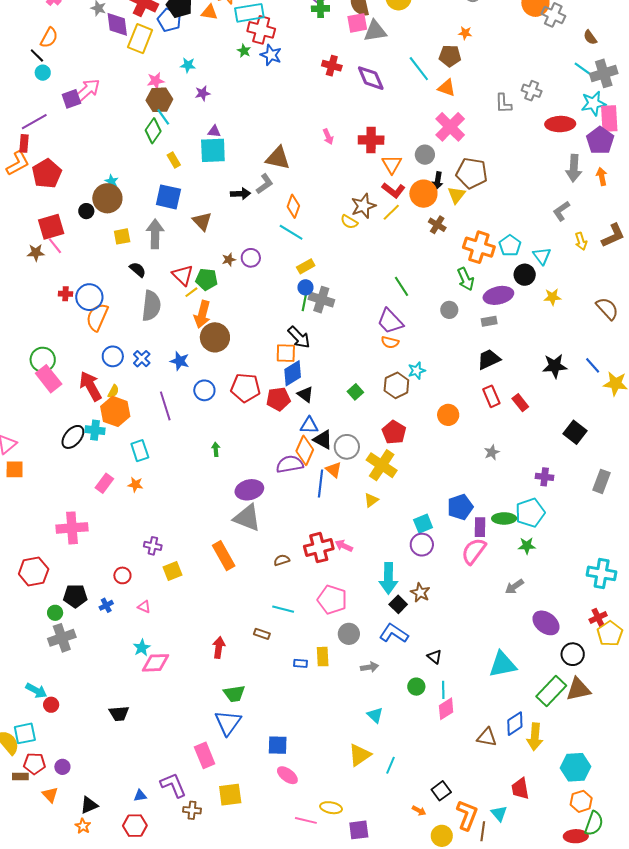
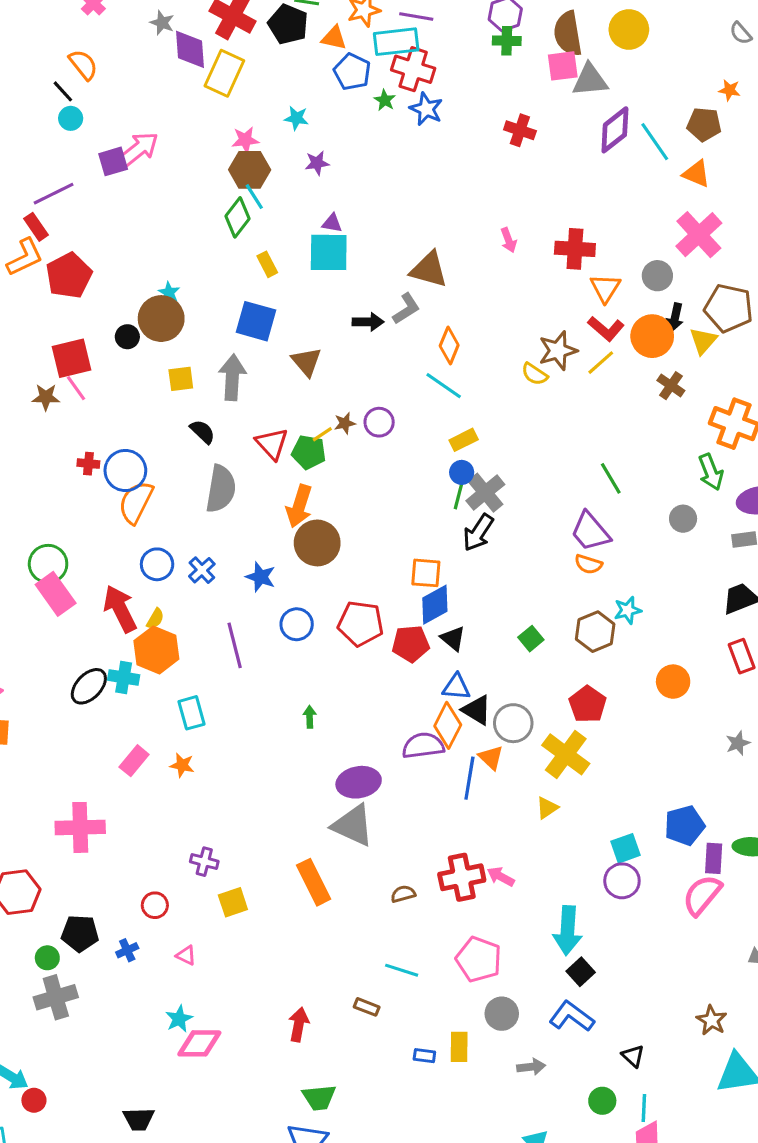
blue pentagon: (169, 20) -> (352, 72), moved
orange semicircle: (49, 38) -> (83, 65), turned -70
purple diamond: (371, 78) -> (615, 130), moved, turned 72
red rectangle: (24, 143) -> (36, 227), turned -42
yellow line: (191, 292) -> (322, 434), moved
gray cross: (321, 300) -> (485, 493), turned 30
black arrow: (299, 337) -> (478, 533), moved, turned 75
brown star: (420, 593) -> (712, 1020), moved

